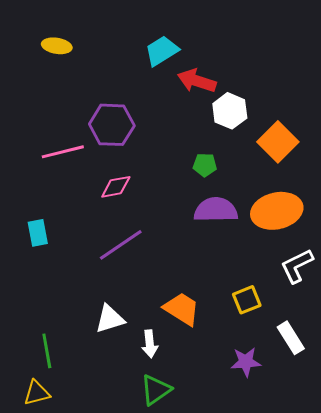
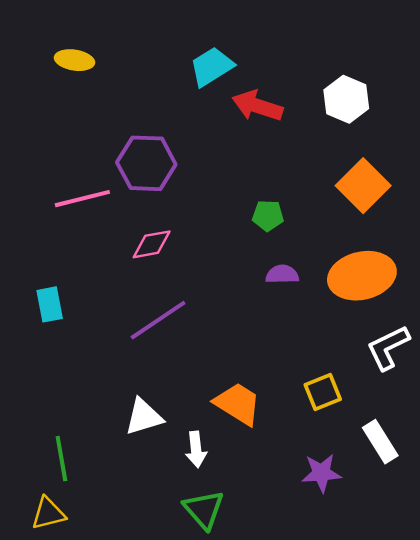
white hexagon: (230, 111) -> (346, 99), moved
purple semicircle: (216, 210) -> (282, 274), size x0.6
green triangle: (156, 390) -> (204, 510), turned -36

